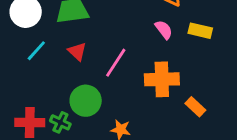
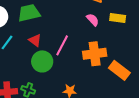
green circle: (86, 101) -> (42, 61), moved
orange rectangle: (195, 107) -> (119, 70), size x1.5

